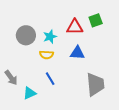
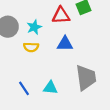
blue line: (50, 79) -> (24, 88), moved
cyan triangle: (30, 93) -> (50, 88), moved, turned 32

